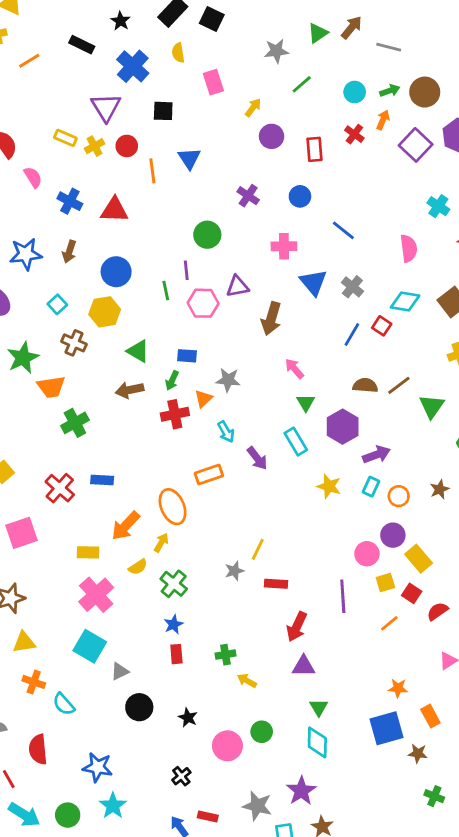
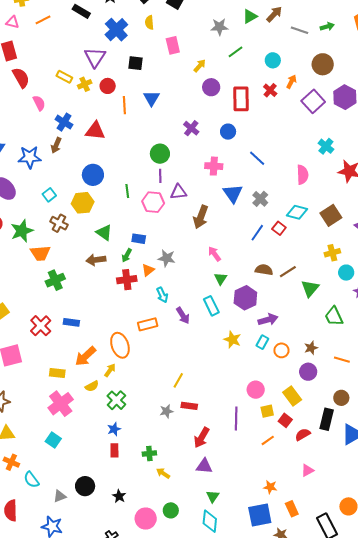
green arrow: (390, 91) -> (327, 27), moved
red rectangle: (314, 149) -> (241, 99), size x1.4
brown arrow: (69, 252) -> (56, 145), moved
purple line: (186, 270) -> (160, 176), moved
purple circle: (393, 535) -> (308, 372), moved
gray star: (234, 571) -> (166, 411), moved
cyan square: (90, 646) -> (53, 440), size x0.7
gray triangle: (120, 671) -> (60, 496), moved

